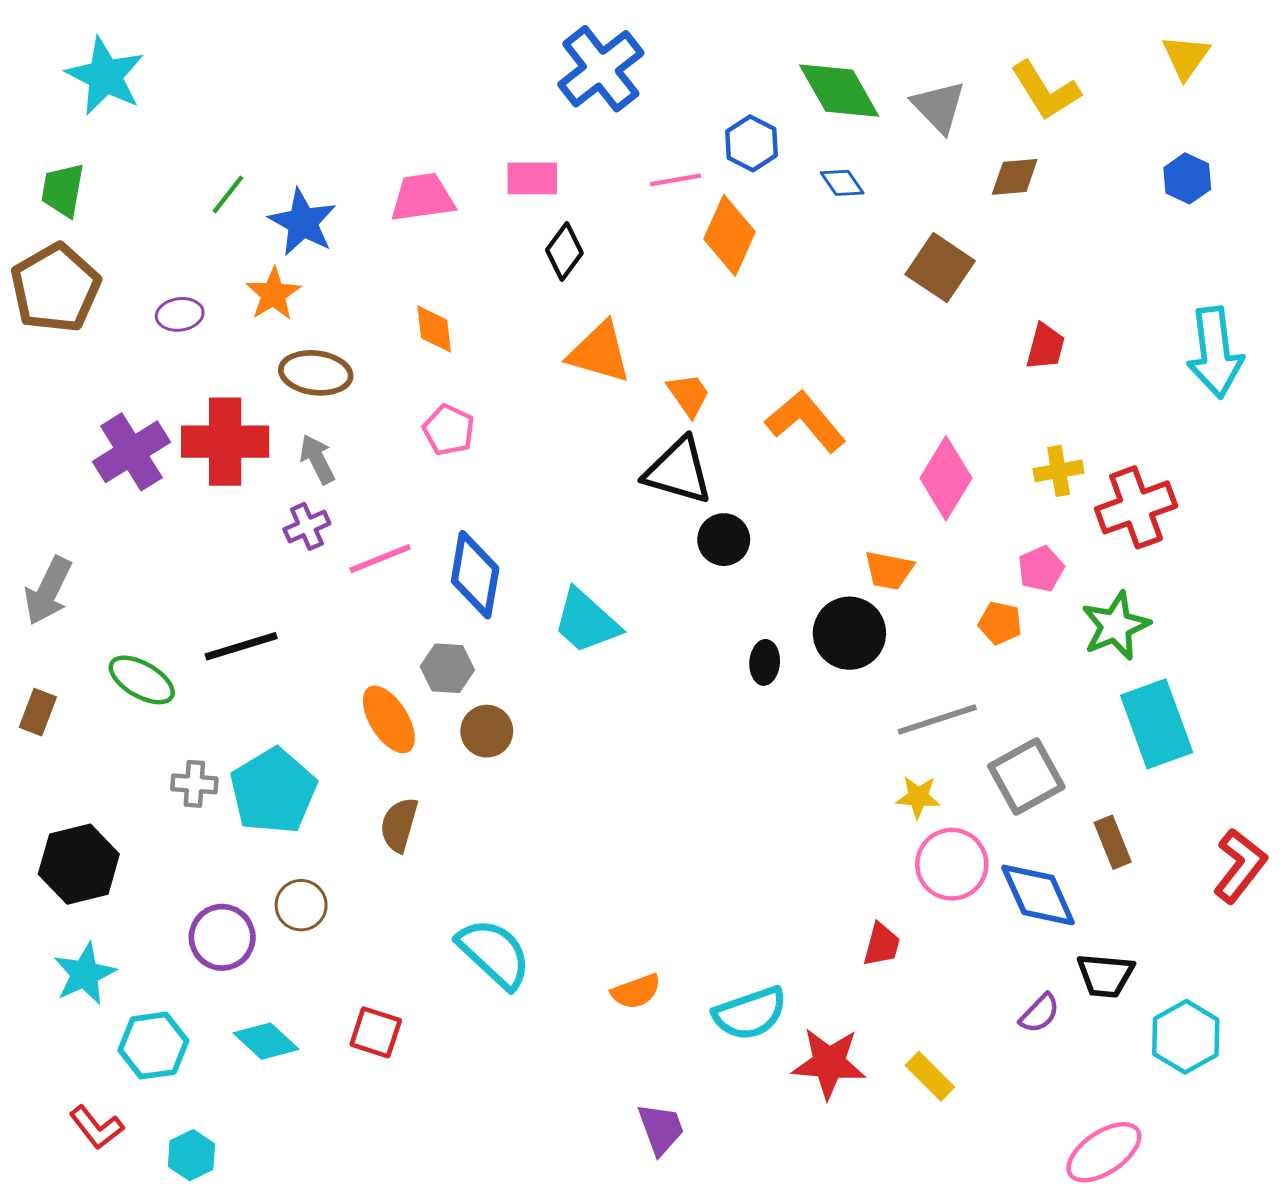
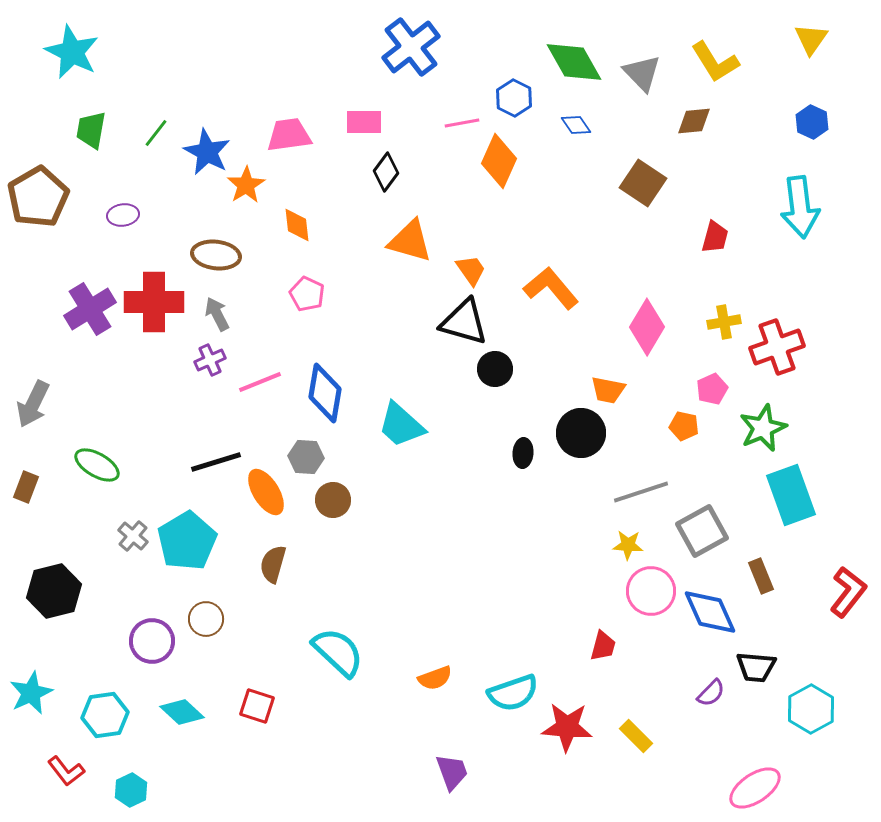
green trapezoid: (63, 190) -> (91, 130), moved
orange star: (273, 294) -> (246, 185), moved
cyan arrow: (1215, 352) -> (800, 207), moved
black line: (241, 646) -> (216, 462), moved
gray cross: (194, 784) -> (133, 536), turned 36
cyan star: (85, 974) -> (31, 693), moved

